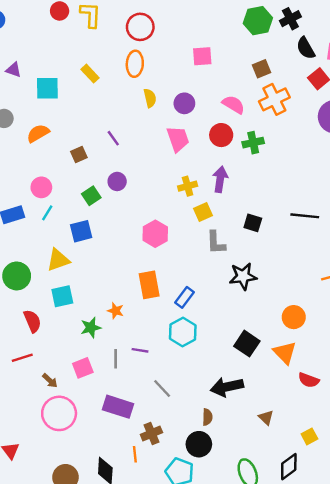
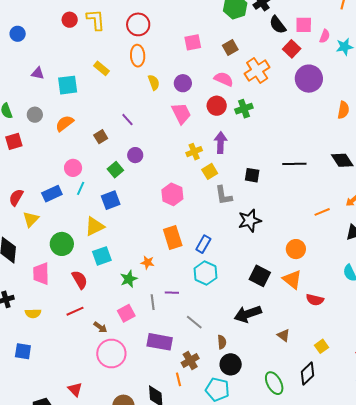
brown square: (262, 69) -> (230, 47), moved
brown semicircle: (207, 417) -> (222, 342), moved

